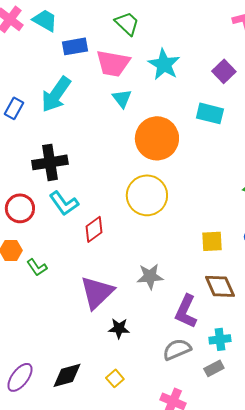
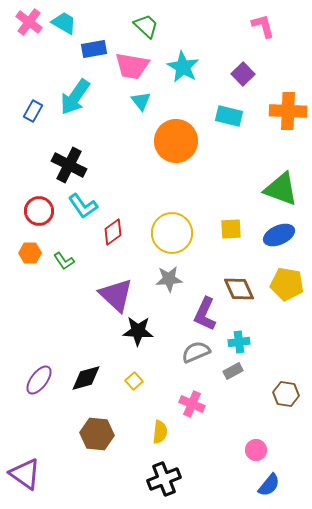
black cross: (50, 162) -> (69, 165), turned 36
yellow circle: (147, 195) -> (172, 233), moved
yellow square: (212, 241) -> (231, 229), moved
green L-shape: (37, 267) -> (64, 261), moved
purple triangle: (97, 292) -> (116, 295), turned -33
black star: (119, 328) -> (138, 331), size x1.4

